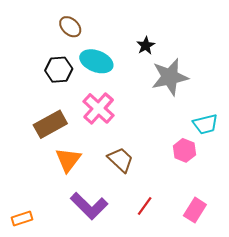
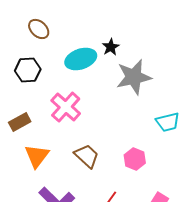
cyan ellipse: (96, 61) -> (81, 59), moved, turned -40
brown rectangle: (50, 124) -> (20, 122), size x0.7
pink hexagon: (184, 150) -> (135, 159), moved

